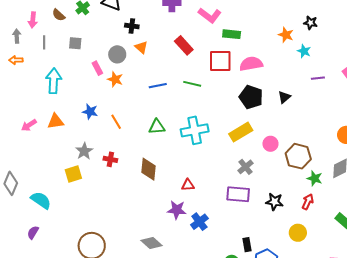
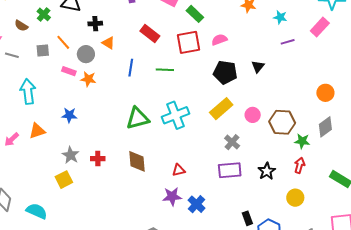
green rectangle: (232, 34) -> (195, 14), turned 48
gray line: (44, 42) -> (12, 55), turned -64
cyan star: (304, 51) -> (280, 17), moved
pink semicircle: (251, 64) -> (219, 40), size x0.7
pink rectangle: (97, 68) -> (69, 71), turned -32
blue line: (158, 86) -> (131, 68), moved, turned -60
orange line: (116, 122) -> (63, 42), moved
green triangle: (157, 127) -> (138, 118), size x1.4
black star: (274, 202) -> (267, 171), turned -30

